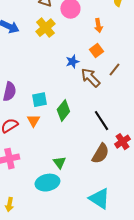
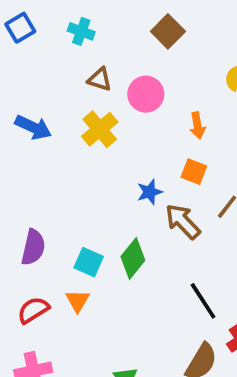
orange square: (96, 51) -> (194, 172), turned -32
cyan square: (39, 100) -> (89, 262), turned 35
green diamond: (63, 111) -> (133, 258), moved

